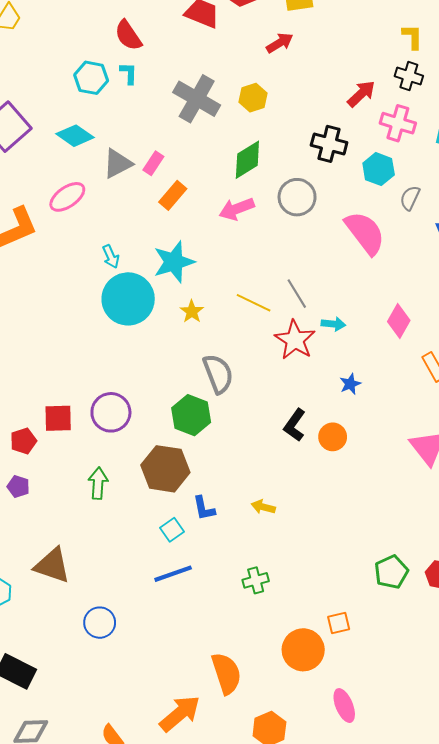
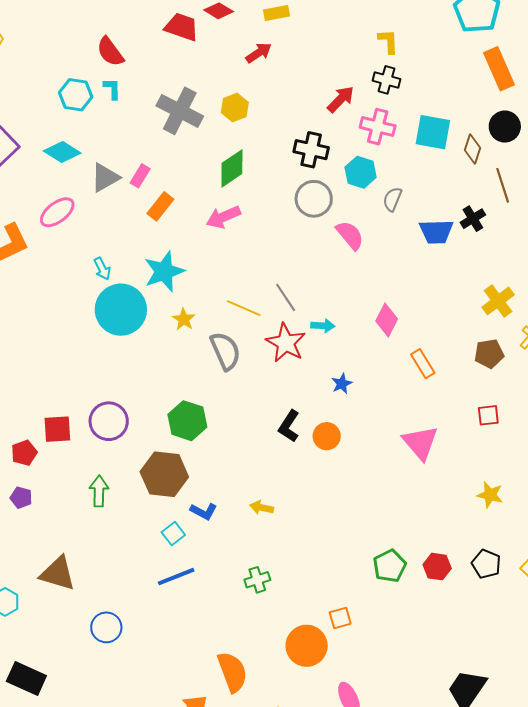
gray circle: (297, 197) -> (314, 199), moved
pink semicircle: (365, 233) -> (350, 235), size x0.7
gray semicircle: (218, 374) -> (225, 351), moved
blue L-shape: (204, 508) -> (204, 511), turned -48

